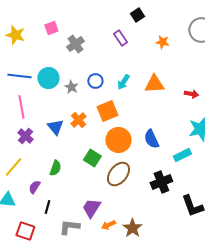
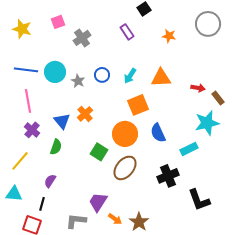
orange square: (107, 111) -> (138, 105), moved
green semicircle: (55, 168) -> (56, 147), moved
purple semicircle: (34, 187) -> (50, 181), moved
black line: (47, 207) -> (42, 204), moved
orange arrow: (108, 225) -> (115, 219), turned -120

